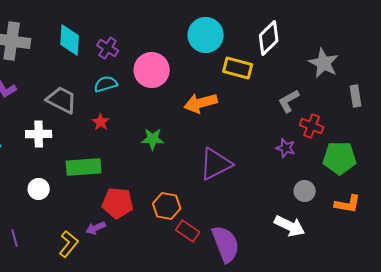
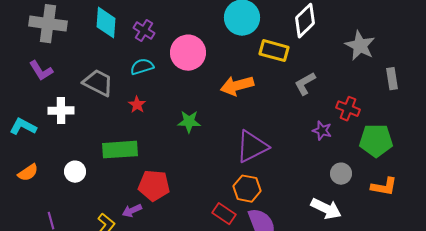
gray L-shape: (289, 101) -> (305, 84), moved
white cross: (39, 134) -> (61, 111), moved
orange hexagon: (167, 206) -> (247, 189), moved

